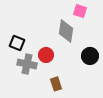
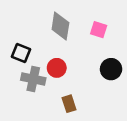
pink square: (80, 11) -> (99, 30), moved
gray diamond: (66, 31) -> (60, 26), moved

